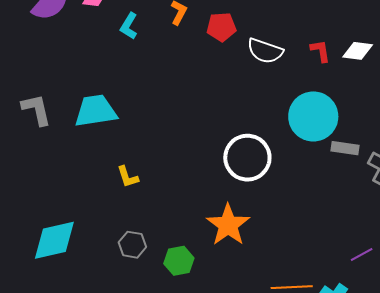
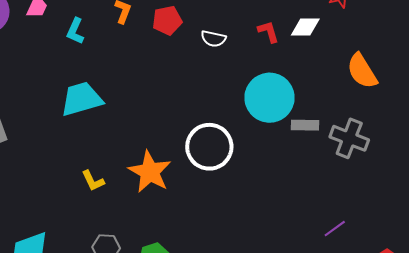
white semicircle: (265, 51) -> (213, 39), size x0.7
cyan trapezoid: (96, 111) -> (81, 99), moved
orange star: (228, 225) -> (150, 172), moved

